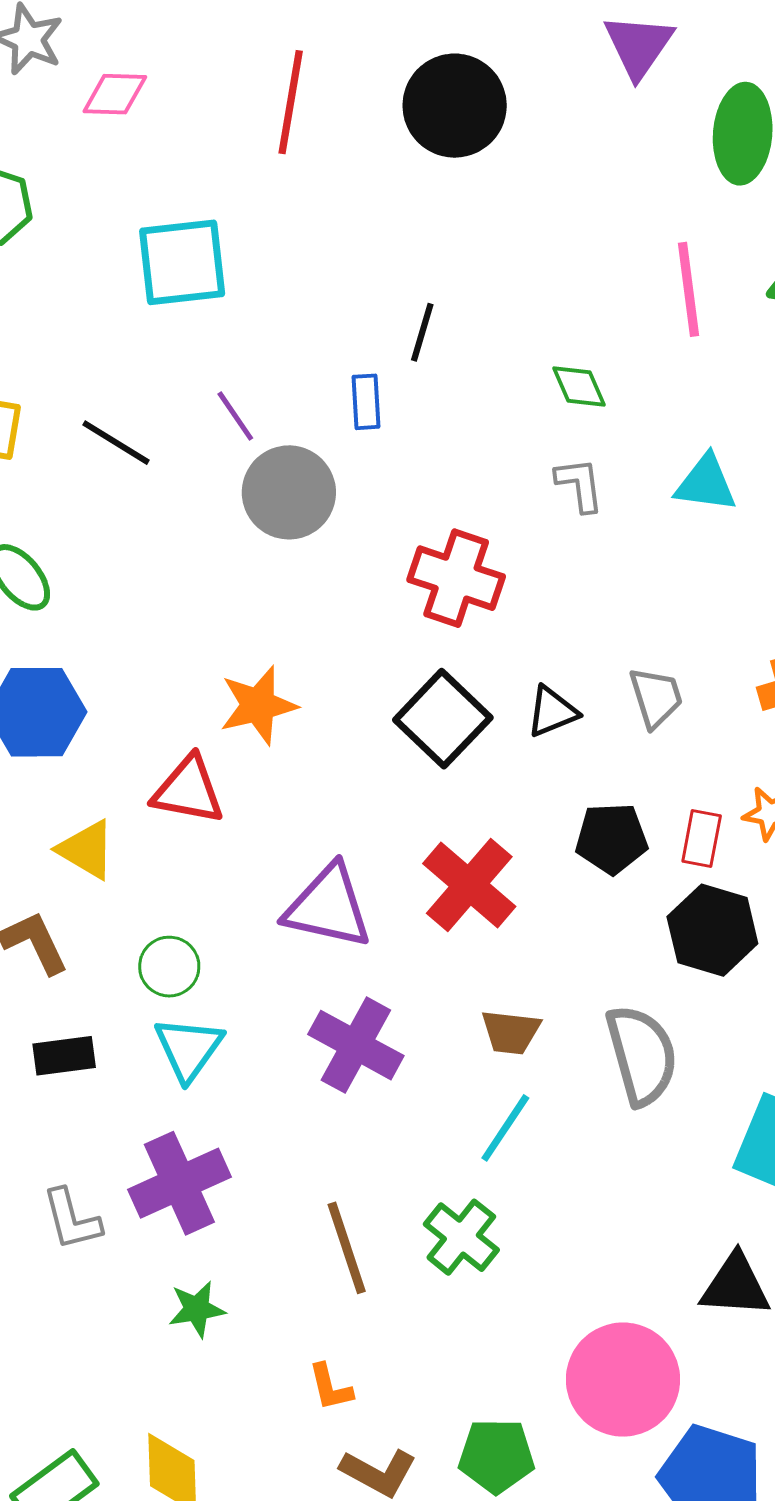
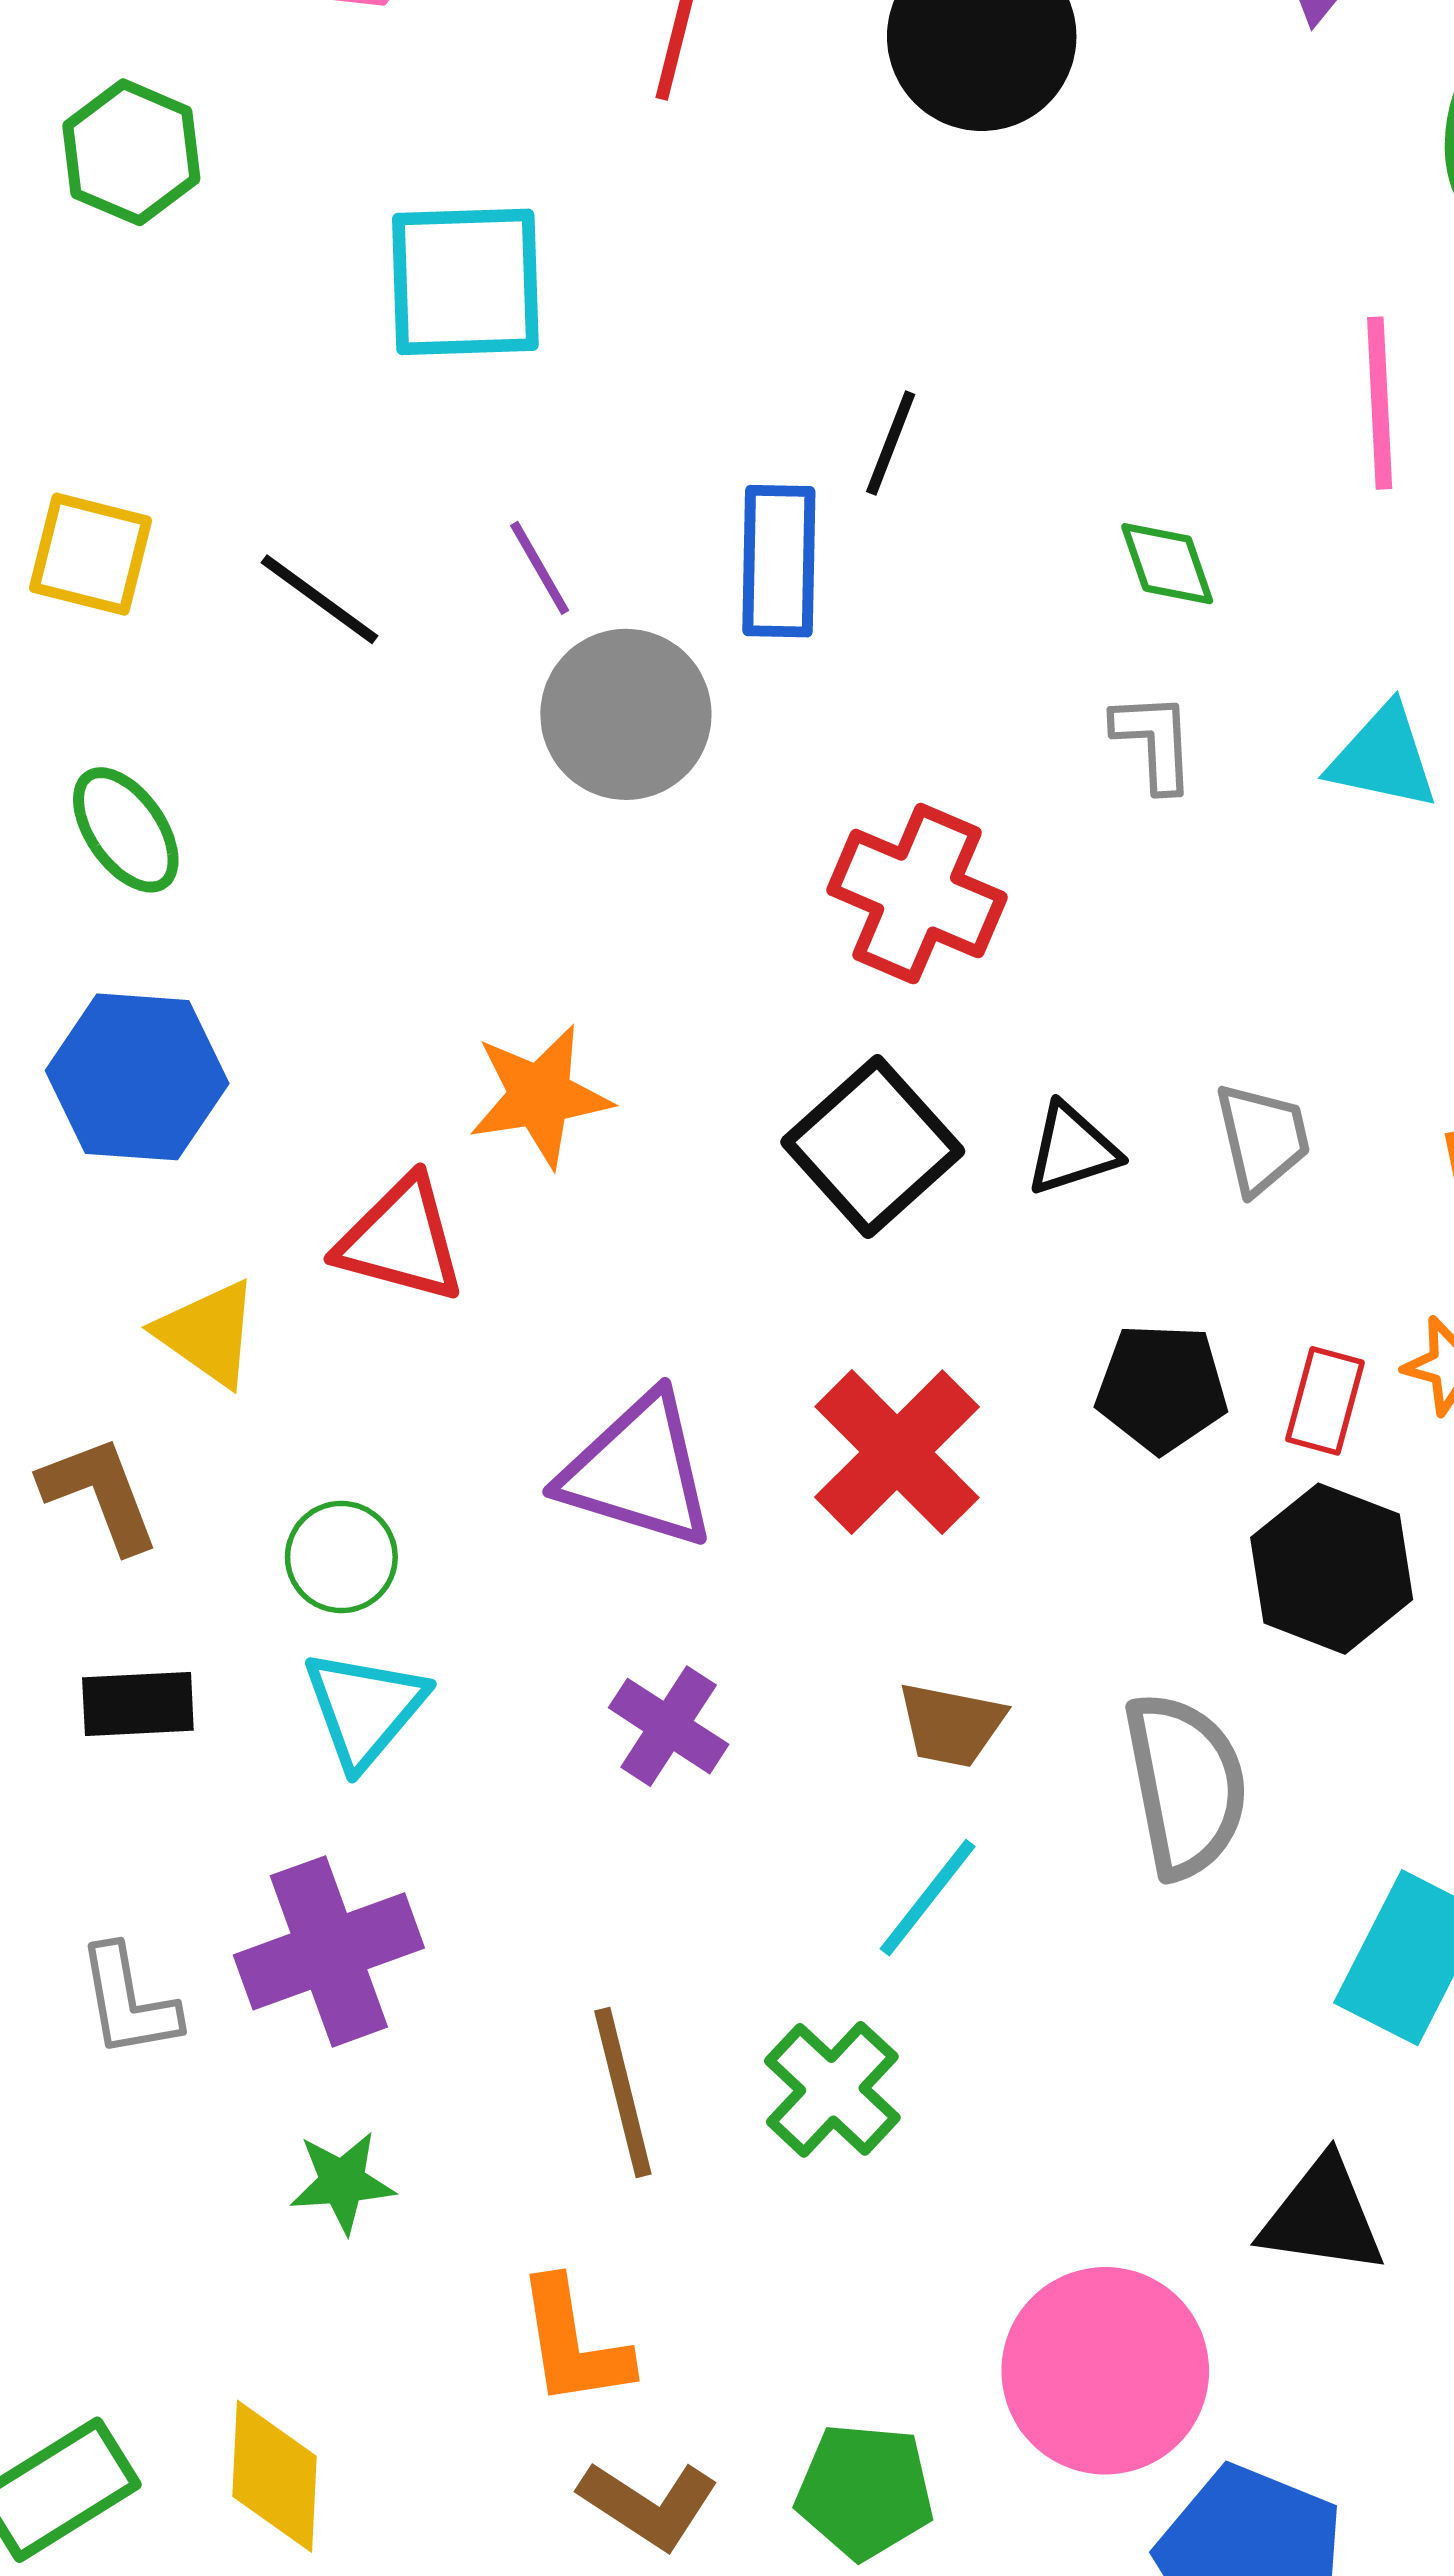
blue rectangle: (366, 402) -> (779, 561), size x1.5
purple cross: (356, 1045) -> (669, 1726), size x0.7
orange L-shape: (330, 1387) -> (573, 2343), size x1.5

